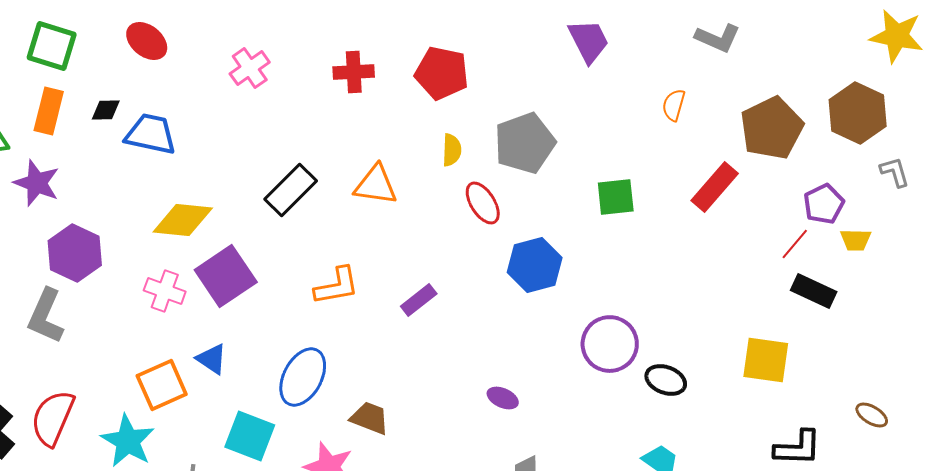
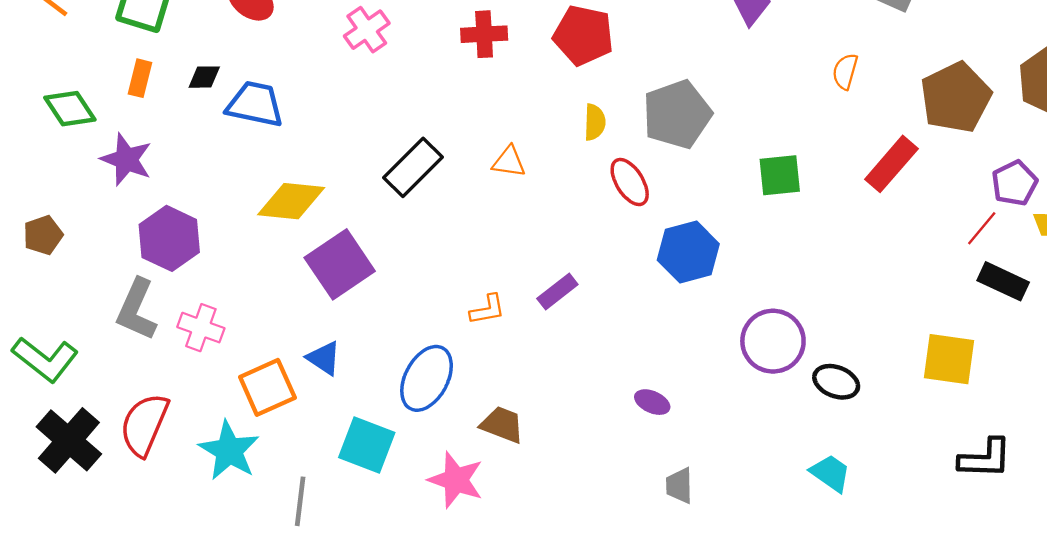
orange rectangle: (49, 111) -> (140, 78), size x0.7
orange triangle: (376, 185) -> (509, 162), size x0.7
orange L-shape: (337, 286) -> (487, 310), moved, size x0.7
pink cross: (165, 291) -> (201, 328), moved

